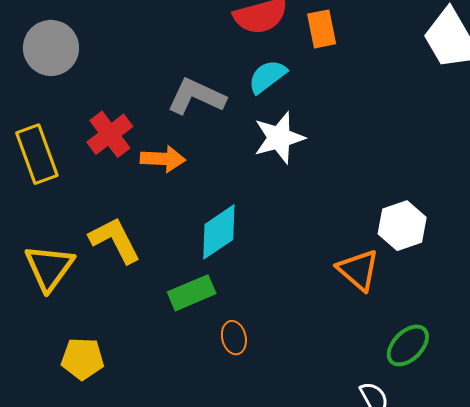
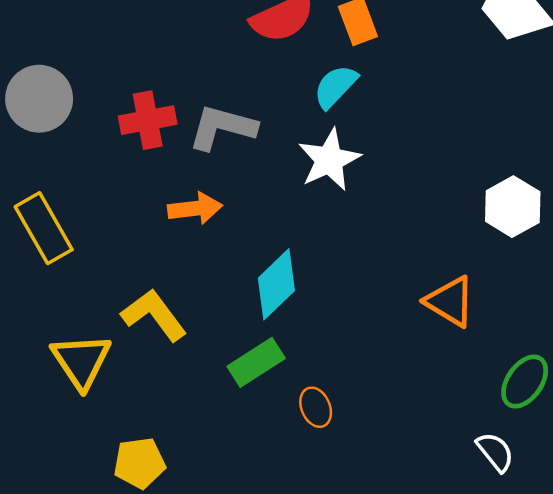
cyan semicircle: (267, 76) -> (335, 86), moved
red cross: (110, 134) -> (148, 120), moved, turned 36
white hexagon: (402, 226) -> (513, 207), moved

